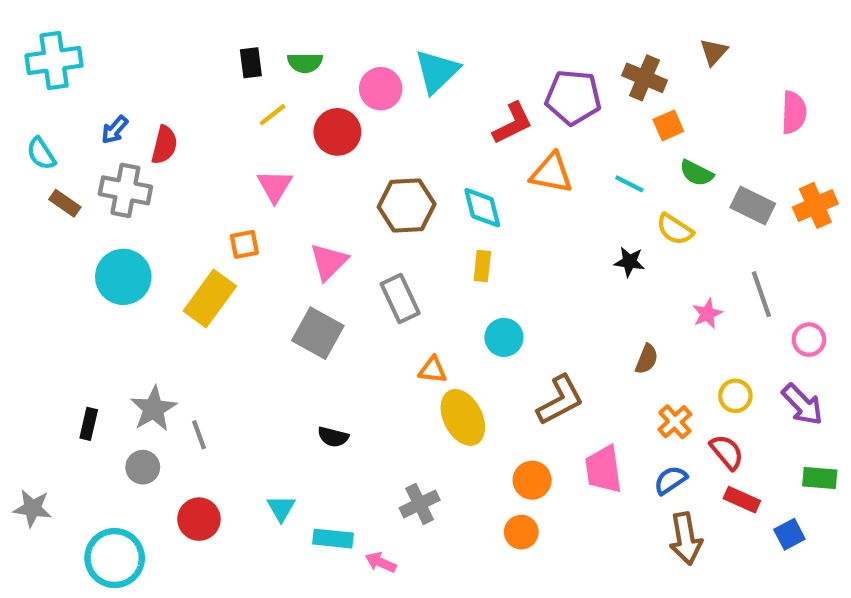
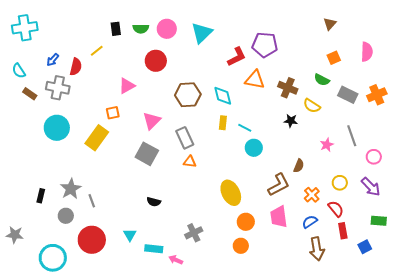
brown cross: (645, 78) -> (288, 88), moved
pink circle: (381, 89) -> (167, 29), moved
yellow line: (273, 115) -> (97, 51), moved
orange square: (668, 125) -> (334, 58), moved
cyan line: (629, 184) -> (245, 128), moved
pink triangle: (275, 186) -> (127, 86), turned 30
cyan circle: (504, 337) -> (254, 148), moved
orange triangle: (433, 370) -> (190, 162), moved
brown L-shape: (560, 400) -> (279, 185), moved
yellow ellipse: (463, 417) -> (231, 193), moved
red rectangle: (742, 500) -> (343, 231), turned 56
red circle: (199, 519) -> (92, 240), size x1.4

